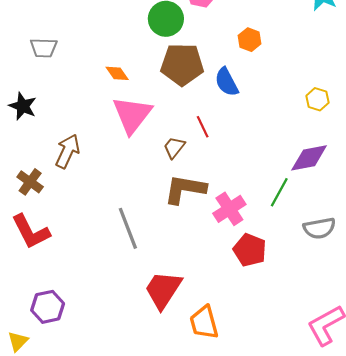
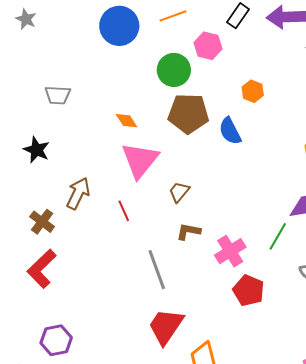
red line: (203, 127) -> (124, 211), moved
brown L-shape: (185, 189) -> (188, 232), size x0.6
gray line: (128, 228) -> (157, 270), moved
red L-shape: (31, 232) -> (42, 269), turned 72

